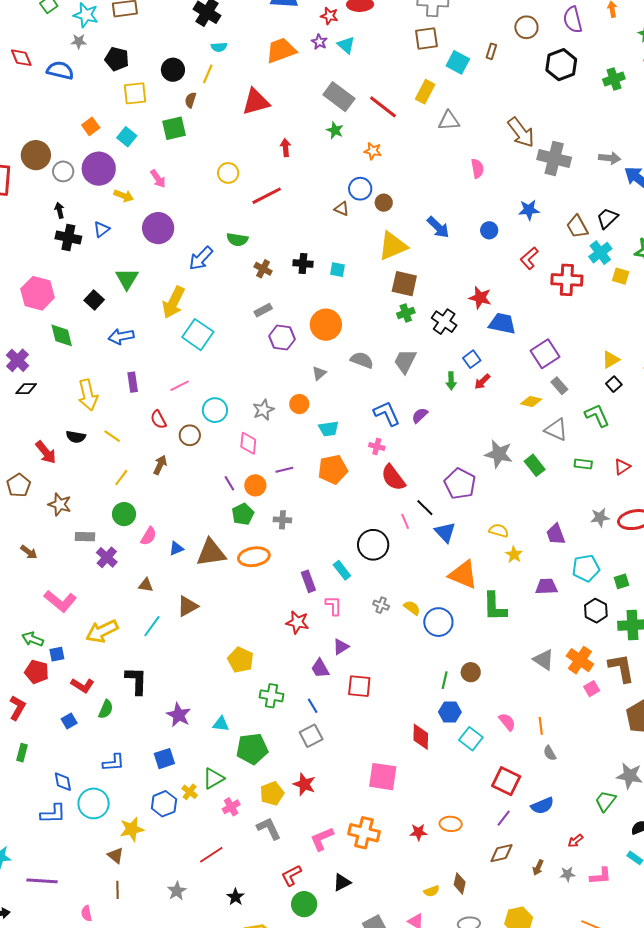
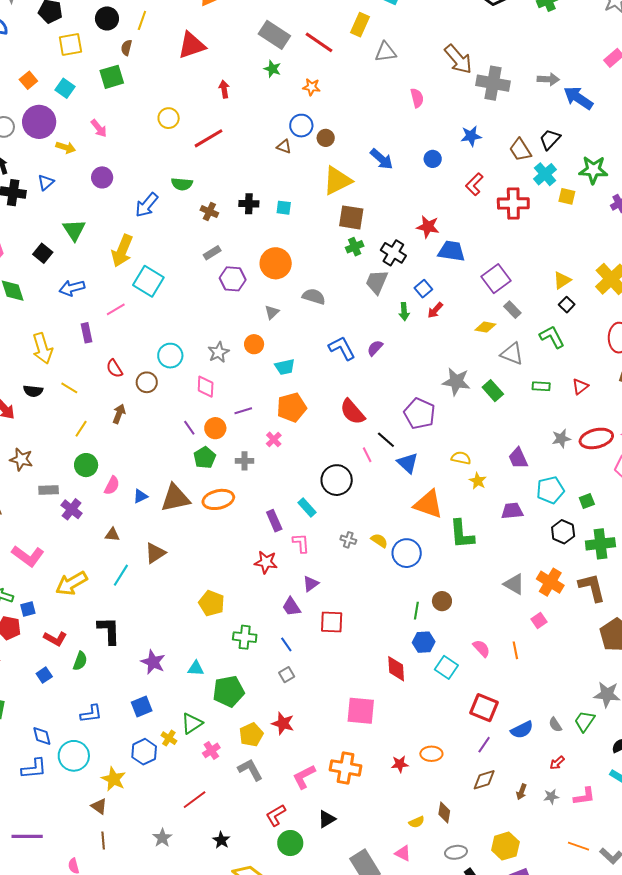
purple circle: (158, 228) -> (102, 177), size x0.7
gray trapezoid: (405, 361) -> (377, 282), moved
pink line: (180, 386) -> (116, 309), moved
pink cross: (377, 447) -> (274, 439), moved, turned 35
pink square: (592, 689) -> (539, 621), moved
gray square: (311, 736) -> (287, 675), size x0.7
gray semicircle: (550, 753) -> (555, 725), moved
yellow star: (132, 829) -> (114, 779), turned -30

